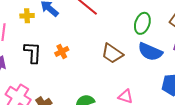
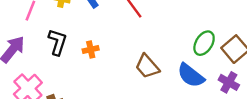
green ellipse: (142, 23) -> (204, 43), moved

